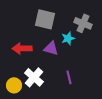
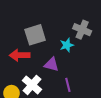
gray square: (45, 19) -> (35, 35), moved, turned -30
purple triangle: (51, 48) -> (51, 64), moved

